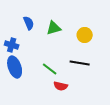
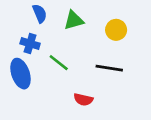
blue cross: (12, 45) -> (30, 44), moved
green line: (50, 69) -> (59, 63), moved

